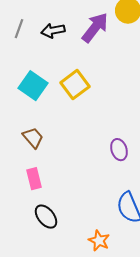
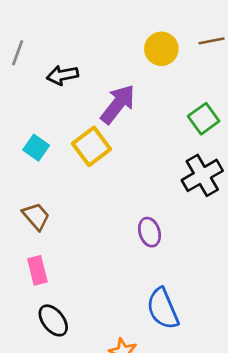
purple arrow: (95, 28) -> (118, 104), moved
gray line: (19, 29) -> (18, 53), moved
cyan square: (33, 86) -> (36, 148), size x0.7

